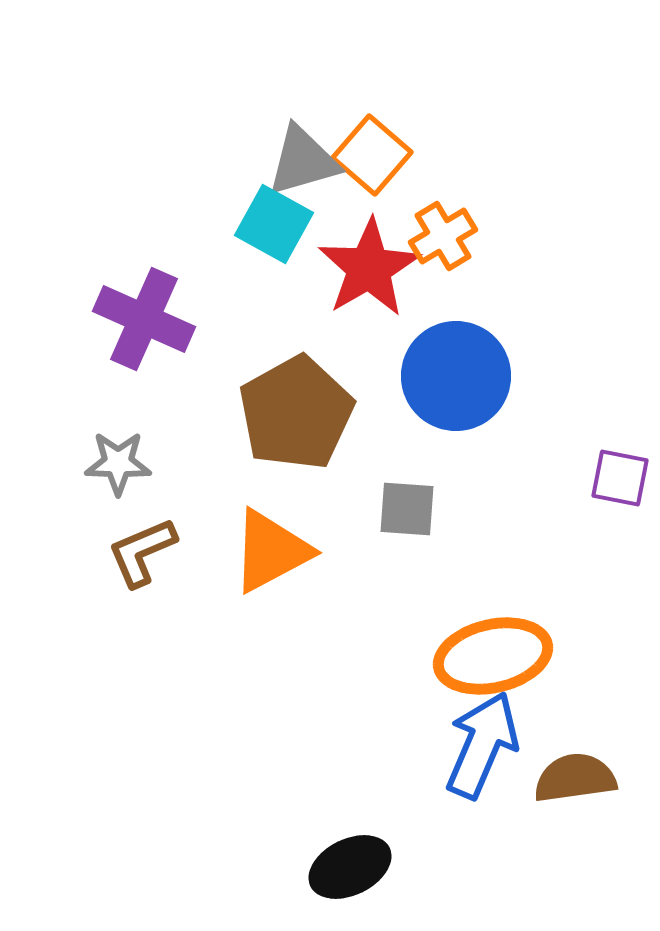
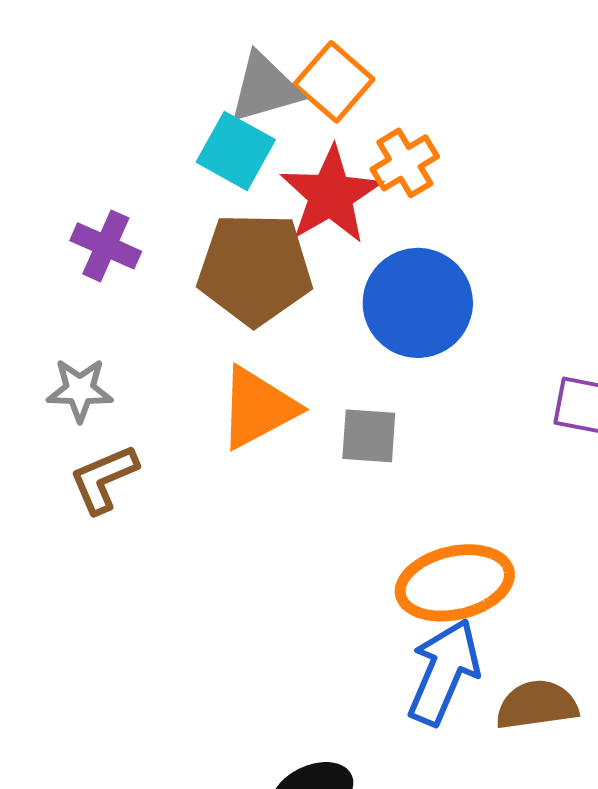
purple cross: (144, 319) -> (106, 246), size x0.7
brown pentagon: (296, 413) -> (255, 269), moved, turned 30
orange triangle: (271, 551) -> (258, 408), moved

